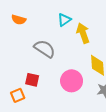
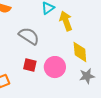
red square: (32, 80) -> (30, 65), moved

